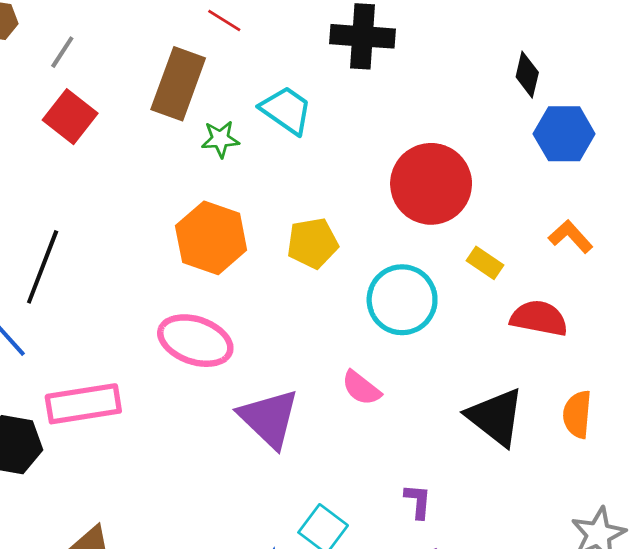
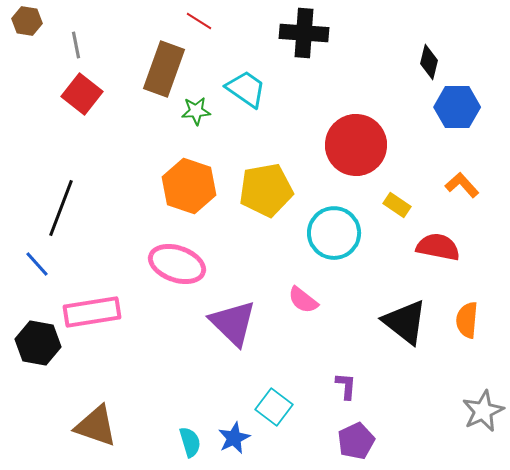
gray line: (62, 52) -> (76, 45), turned -44
yellow pentagon: (313, 243) -> (266, 190), size x1.4

